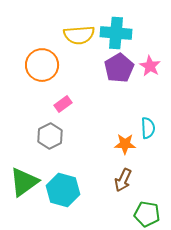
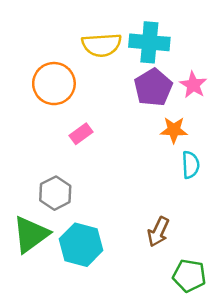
gray hexagon: (50, 136) -> (55, 193), moved
orange star: (125, 144) -> (174, 130), moved

